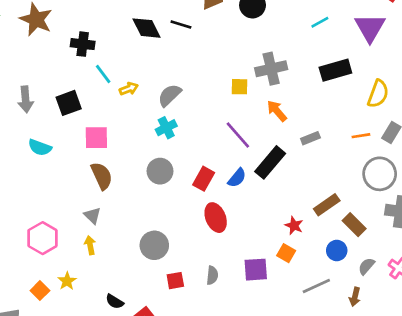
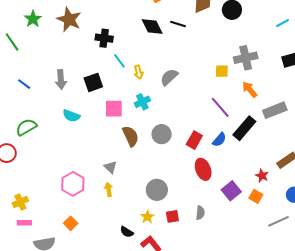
yellow arrow: (129, 89) -> (138, 72), turned 96
cyan cross: (166, 128) -> (142, 102), moved
gray rectangle: (310, 138) -> (275, 110), size x1.6
brown semicircle: (102, 176) -> (131, 136), moved
purple square: (256, 270) -> (231, 191), moved, turned -36
yellow star: (67, 281) -> (147, 217), moved

